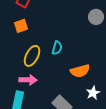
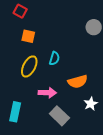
orange square: (21, 26) -> (28, 36), moved, turned 32
pink arrow: (28, 80) -> (47, 93), moved

